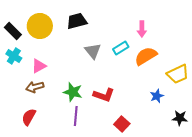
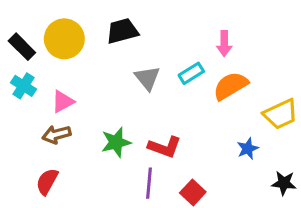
green star: (73, 92) -> (116, 142), turned -30
purple line: (76, 116) -> (149, 183), moved

